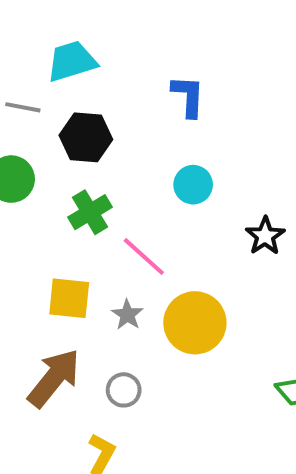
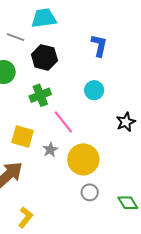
gray circle: (124, 390) -> (90, 192), moved

